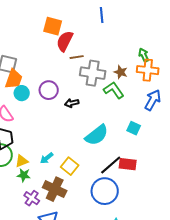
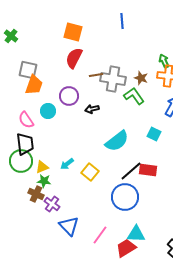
red semicircle: (65, 41) -> (74, 58), moved
brown line: (77, 57) -> (96, 75), moved
cyan circle: (22, 93) -> (48, 111), moved
brown cross: (55, 189) -> (36, 194), moved, size x0.7

